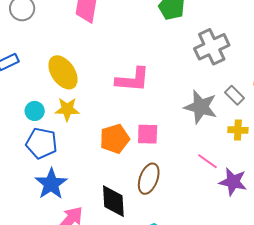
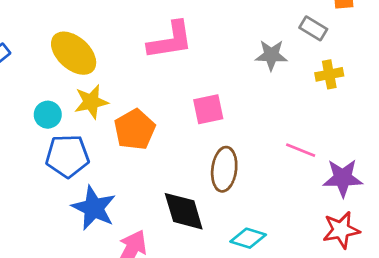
gray star: (201, 107) -> (271, 55), size x0.7
orange pentagon: (115, 139) -> (135, 129), moved
pink line: (207, 161) -> (301, 150), moved
purple star: (233, 182) -> (343, 178), moved

